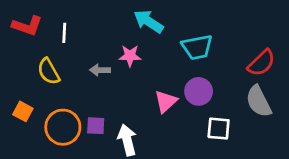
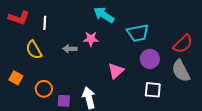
purple circle: (199, 91) -> (150, 59), moved
purple square: (96, 126) -> (64, 101), moved
orange circle: (63, 127) -> (44, 89), size x0.7

